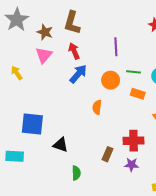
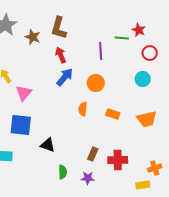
pink triangle: (44, 55) -> (24, 93), moved
green line: (134, 72) -> (122, 38), moved
orange rectangle: (138, 94) -> (113, 114), moved
red cross: (134, 141) -> (118, 160), moved
purple star: (131, 165) -> (88, 178), moved

